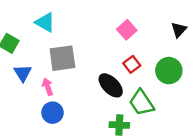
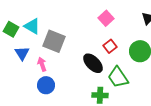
cyan triangle: (45, 22) -> (32, 26), moved
gray square: (62, 58) -> (54, 41), turned 30

